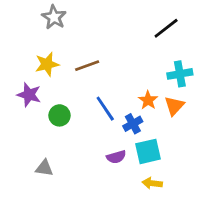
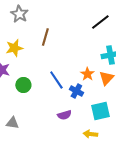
brown line: (87, 66) -> (45, 37), moved, turned -54
blue cross: (133, 124) -> (76, 91), turned -32
cyan square: (148, 151) -> (100, 111), moved

